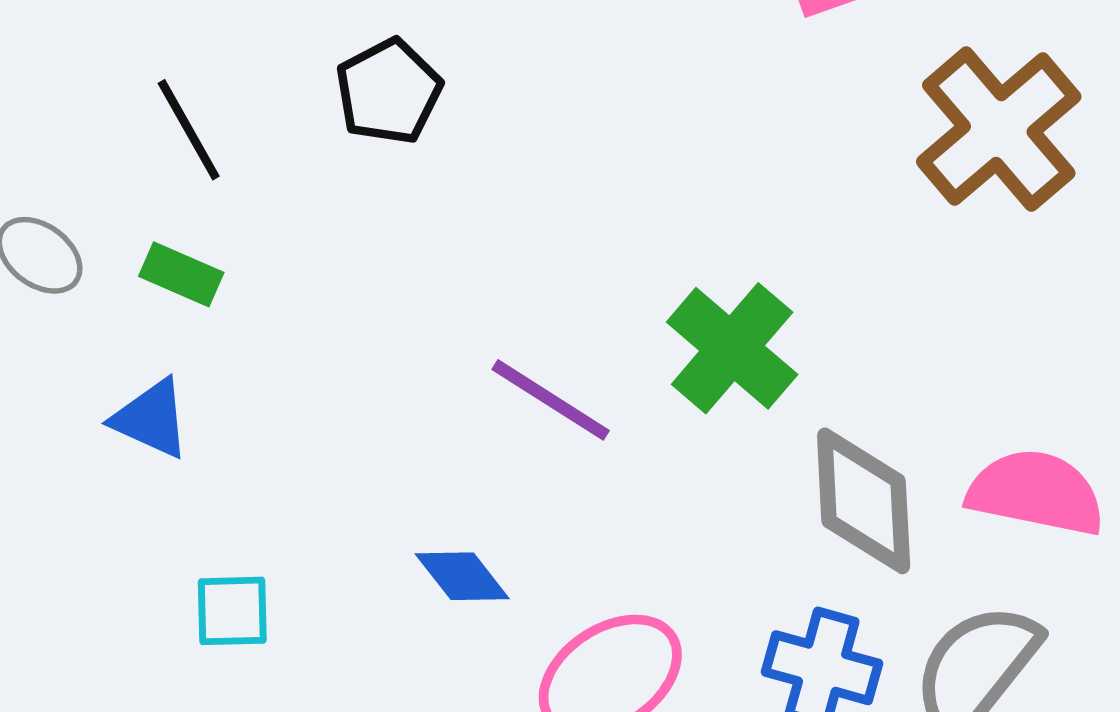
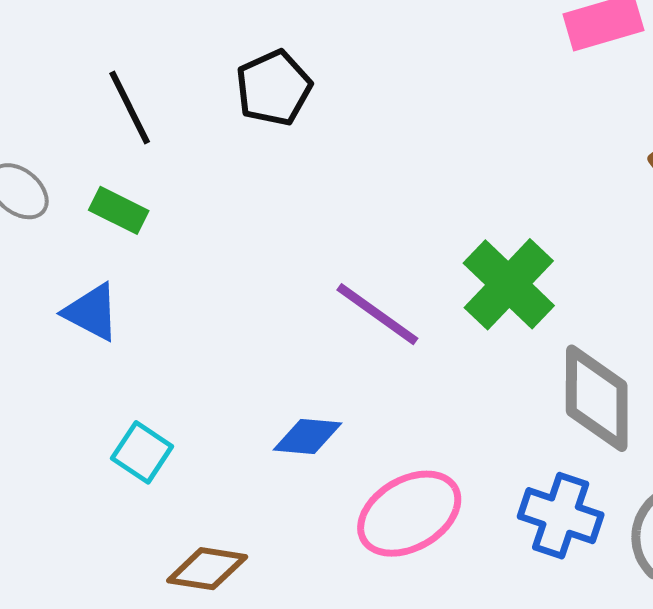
blue diamond: (462, 576) -> (307, 437), turned -50
cyan square: (232, 611) -> (142, 452), turned 32

